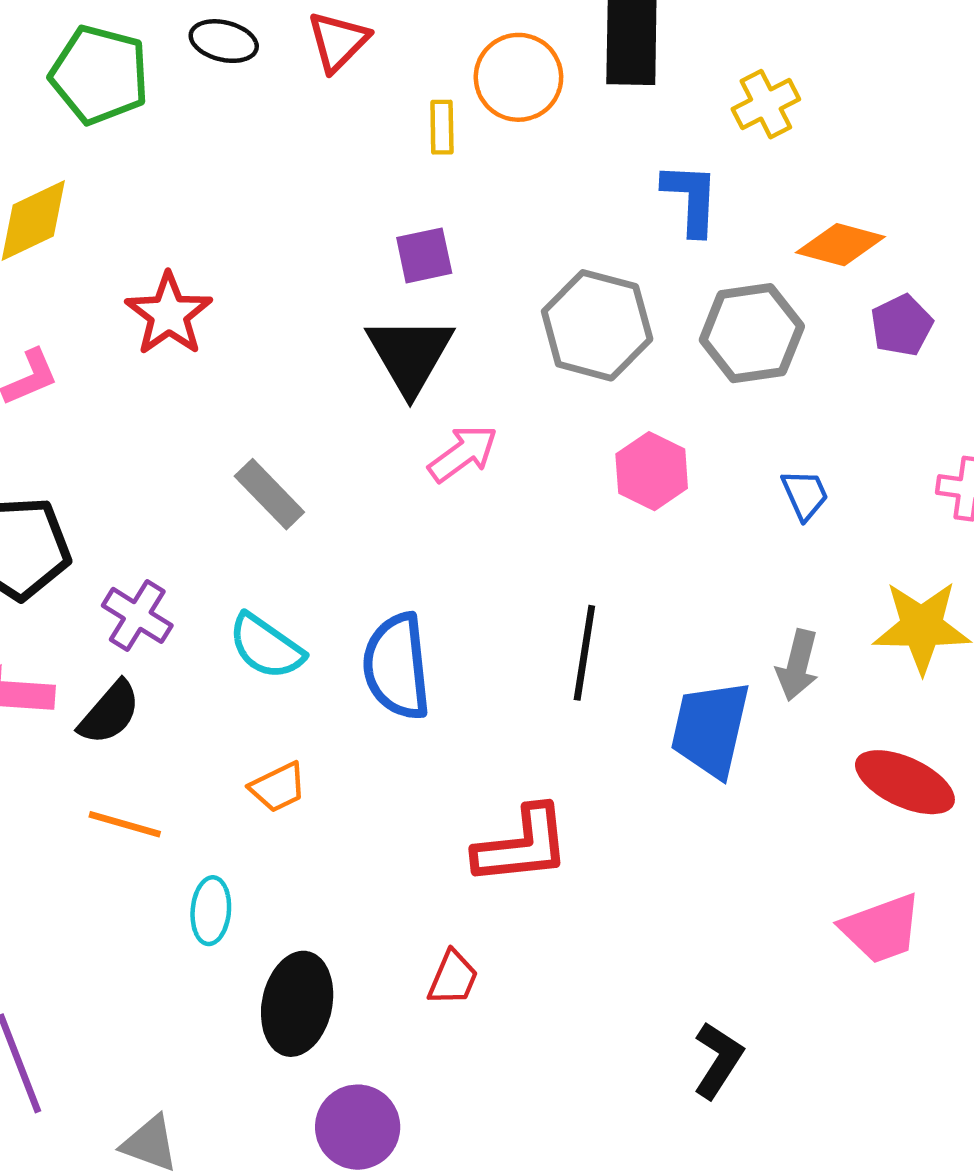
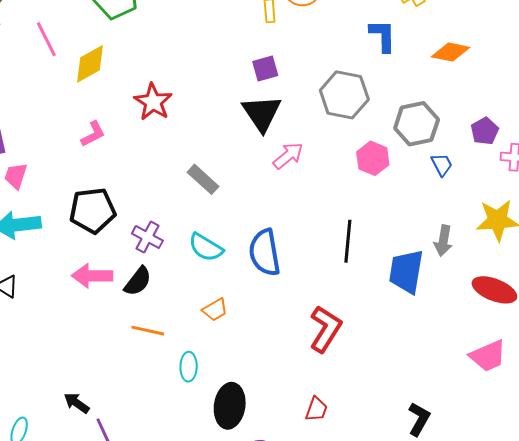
purple pentagon: (902, 325) -> (485, 131), moved
gray hexagon: (752, 333) -> (417, 124), moved
red L-shape: (522, 845) -> (325, 329), turned -48
red trapezoid: (453, 978) -> (316, 409), moved

